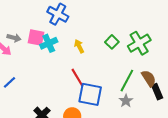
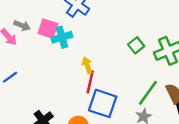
yellow arrow: (79, 46) -> (87, 65), moved
red line: (77, 78) -> (90, 82), turned 36

